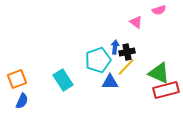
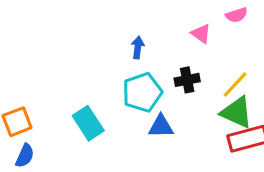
blue arrow: (115, 47) -> (138, 47), moved
yellow line: (126, 67) -> (235, 85), moved

